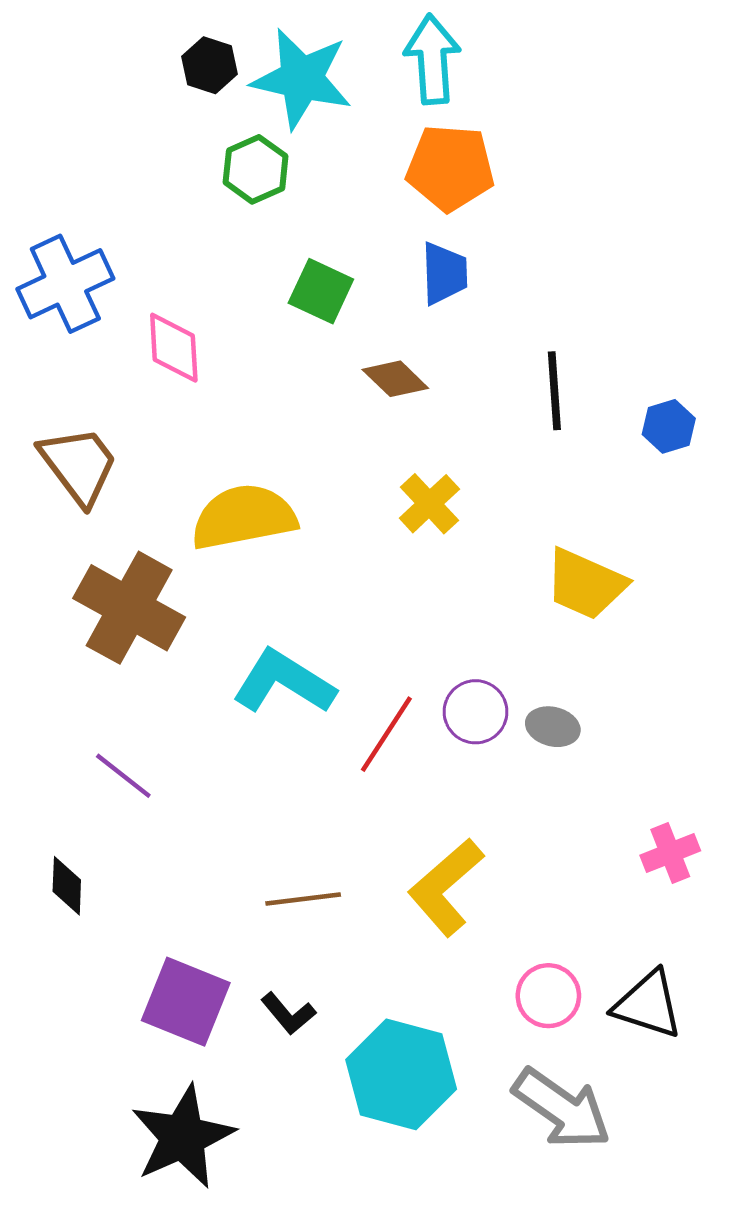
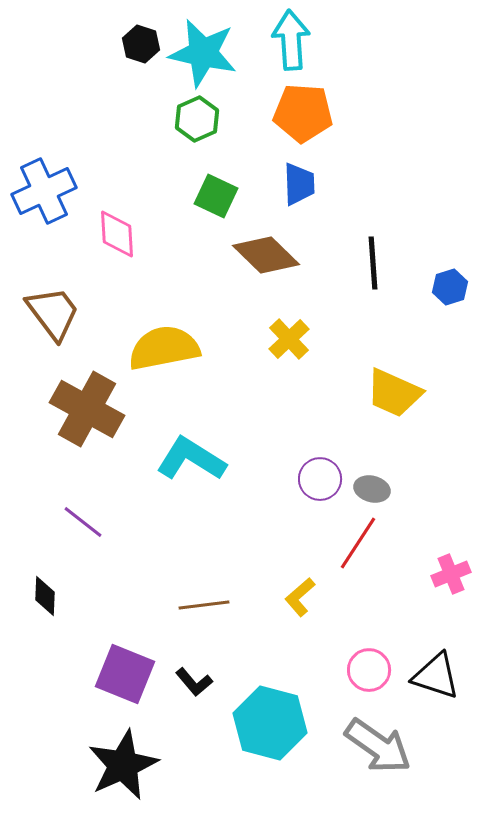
green hexagon: (256, 169) -> (197, 119), moved
brown diamond: (395, 379) -> (266, 255), size x1.5
red line: (386, 734) -> (358, 543), moved
yellow L-shape: (446, 887) -> (300, 597), size x0.6

